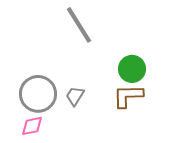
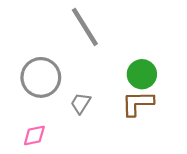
gray circle: (38, 94) -> (41, 77), moved

